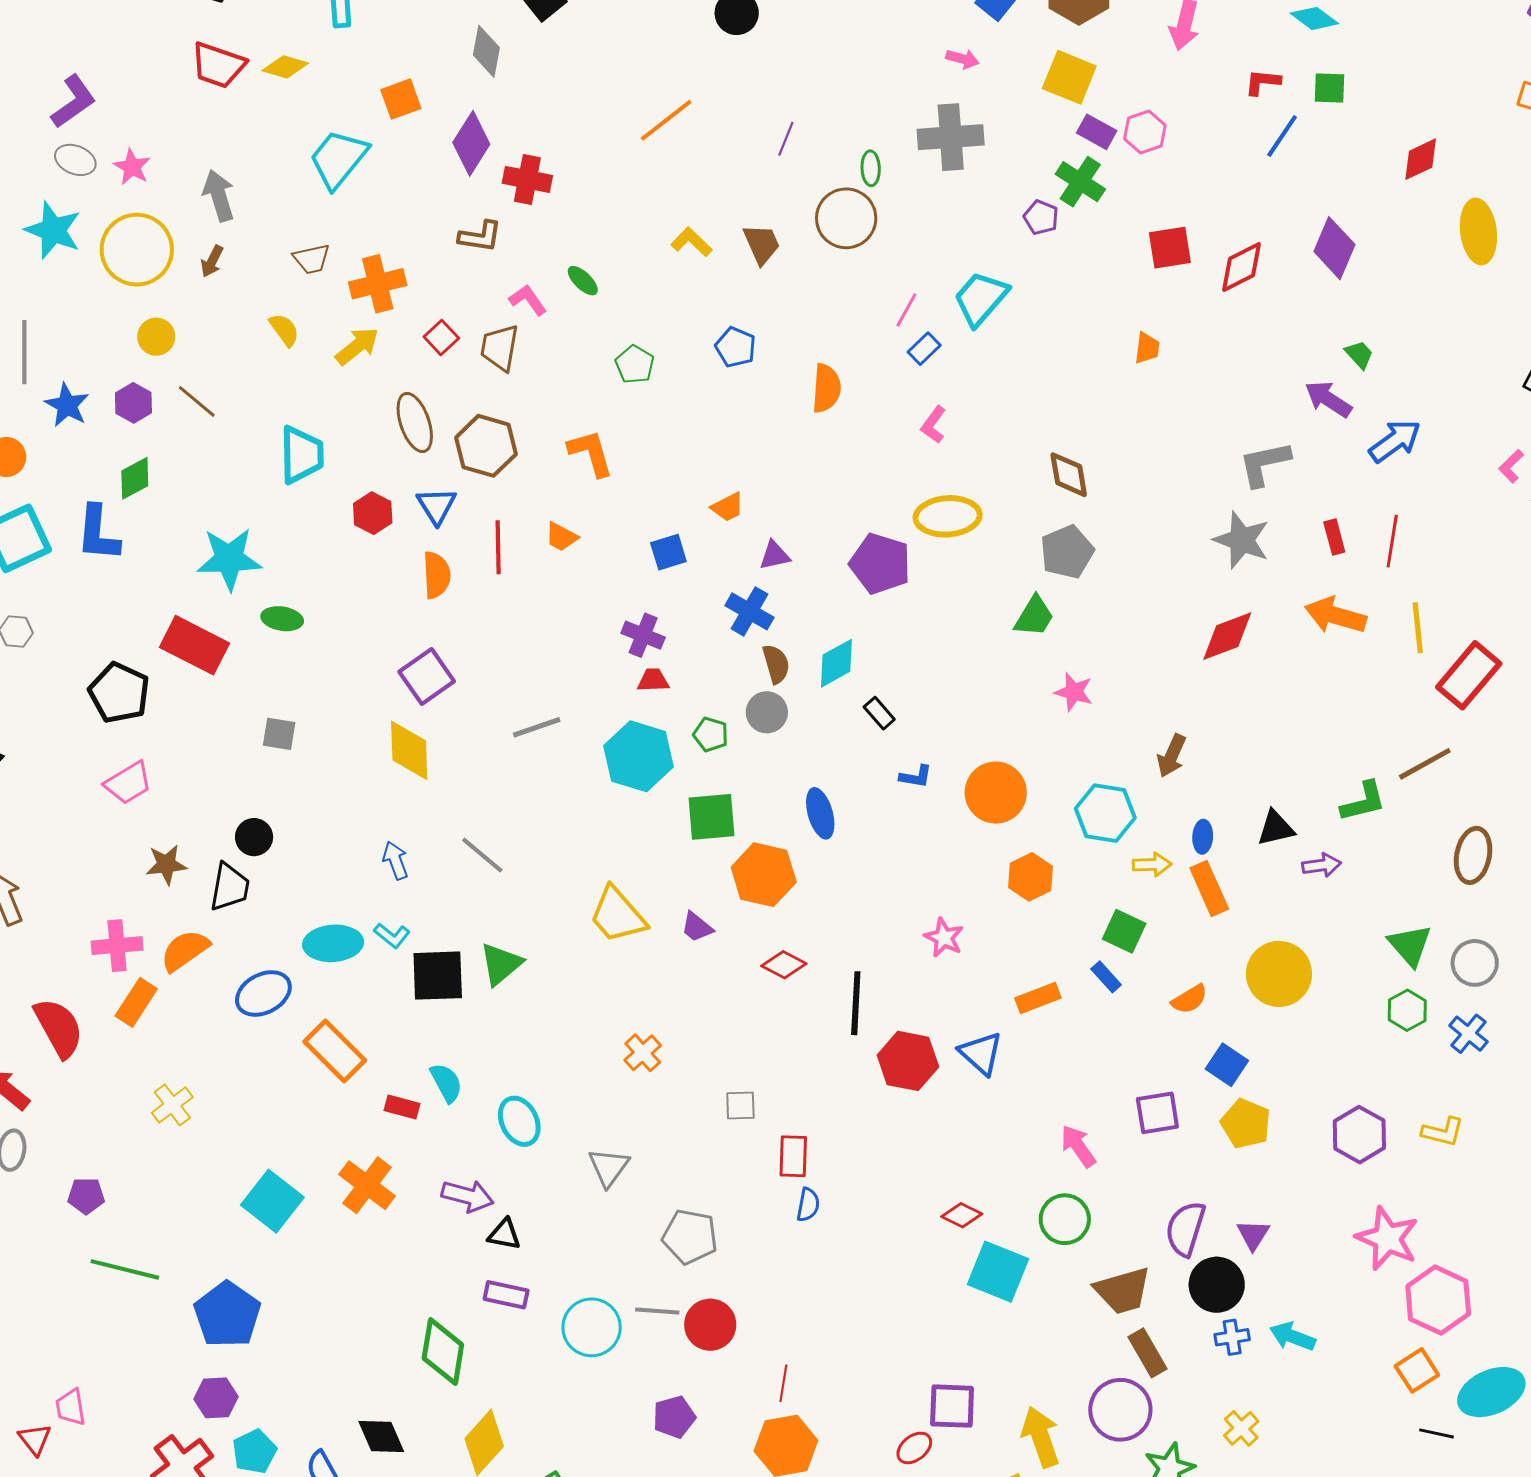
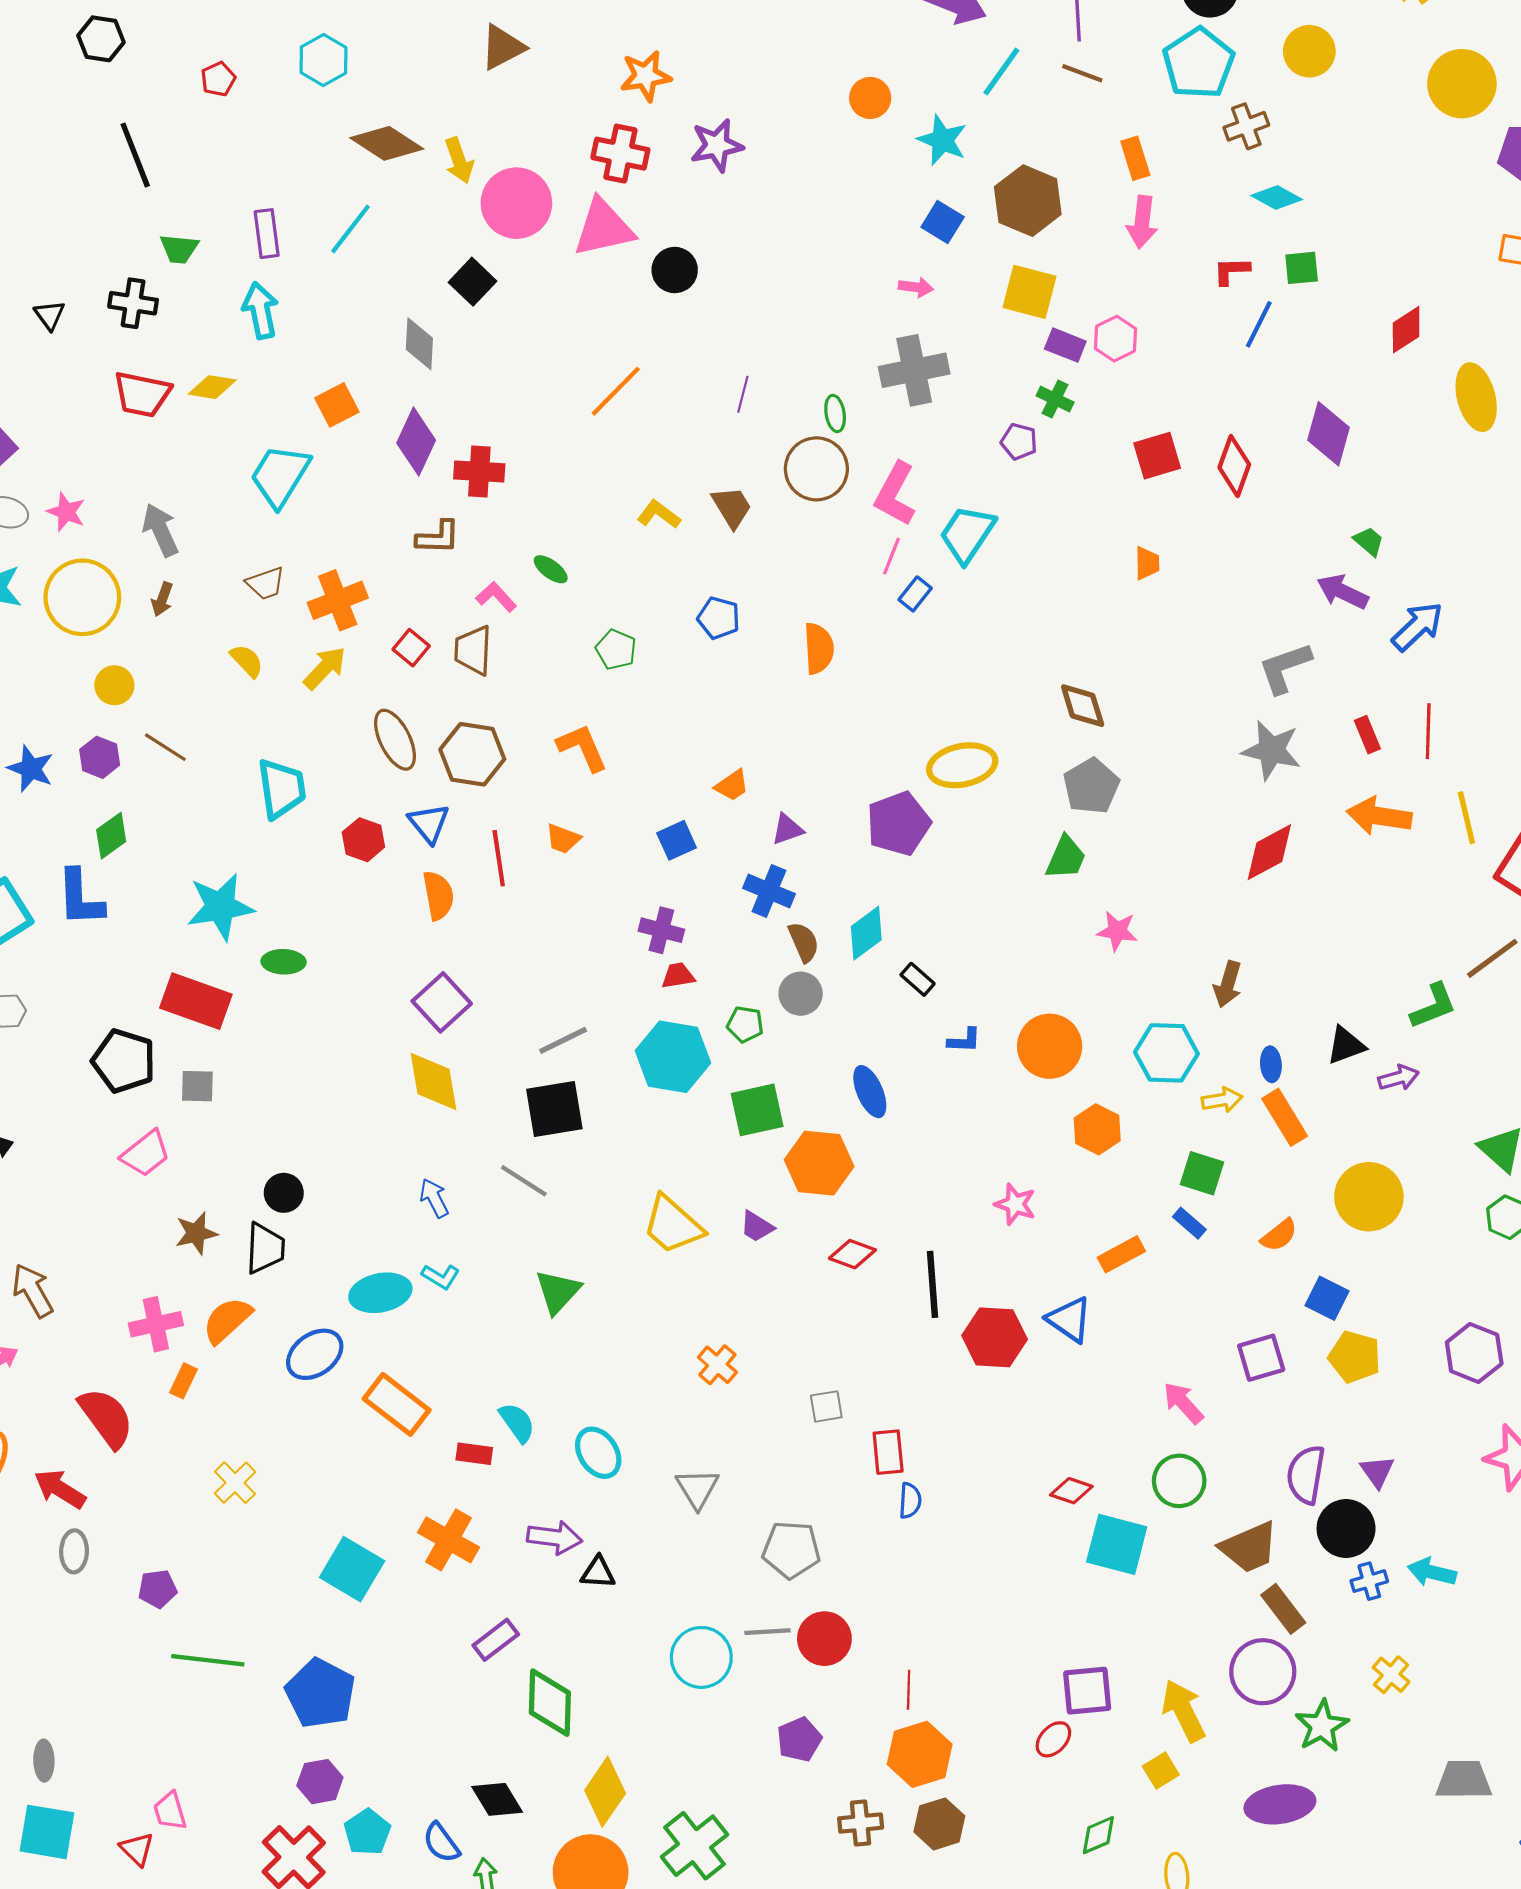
green cross: (1080, 182) -> (1055, 399), size x0.7
red diamond: (1241, 267) -> (1234, 466), turned -36
pink L-shape: (934, 425) -> (895, 494), moved, size x1.6
purple pentagon: (880, 564) -> (898, 824), turned -30
gray square: (279, 734) -> (197, 1086), moved
black square: (438, 976) -> (554, 1109), moved
orange rectangle: (136, 1002) -> (183, 1381), size x0.7
purple rectangle: (506, 1295) -> (496, 1640), moved, turned -42

